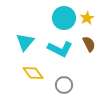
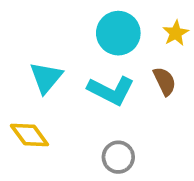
yellow star: (87, 18) -> (176, 33), moved
yellow diamond: (33, 73) -> (29, 135), moved

